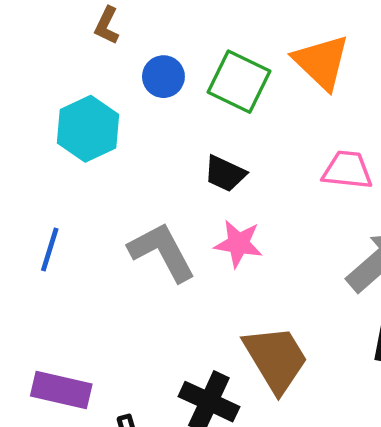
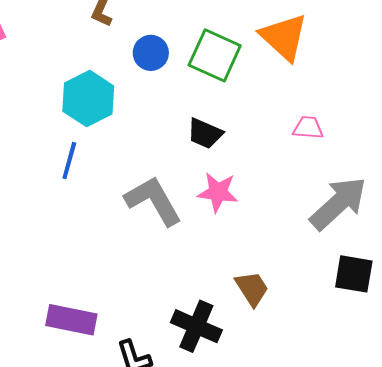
pink trapezoid: (347, 170) -> (308, 128), size x0.7
blue line: (50, 249) -> (69, 161), moved
brown trapezoid: (276, 359) -> (252, 289), size x0.6

